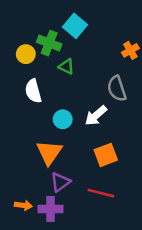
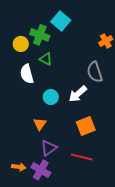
green triangle: (66, 66) -> (46, 59), moved
orange triangle: (49, 152) -> (40, 124), size x0.6
purple cross: (50, 209) -> (41, 170), turned 30

